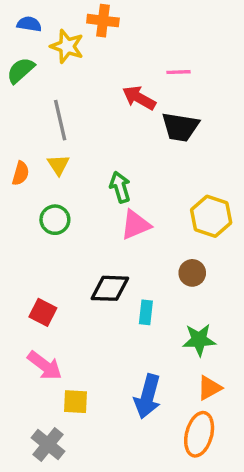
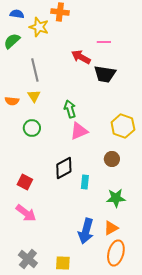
orange semicircle: (21, 173) -> (12, 101), turned 80
black diamond: (110, 288) -> (64, 168), turned -30
orange triangle: (209, 388) -> (111, 228), moved
yellow square: (76, 402) -> (63, 263), moved

